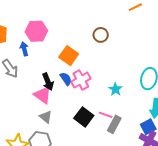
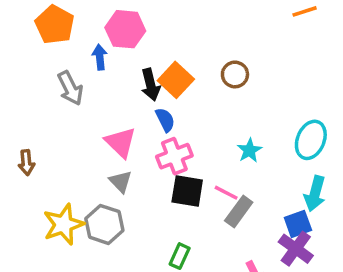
brown circle: (101, 35) -> (235, 74), moved
pink cross: (81, 80) -> (174, 156), moved
black arrow: (48, 82) -> (151, 85), moved
black square: (84, 117) -> (187, 191), turned -36

